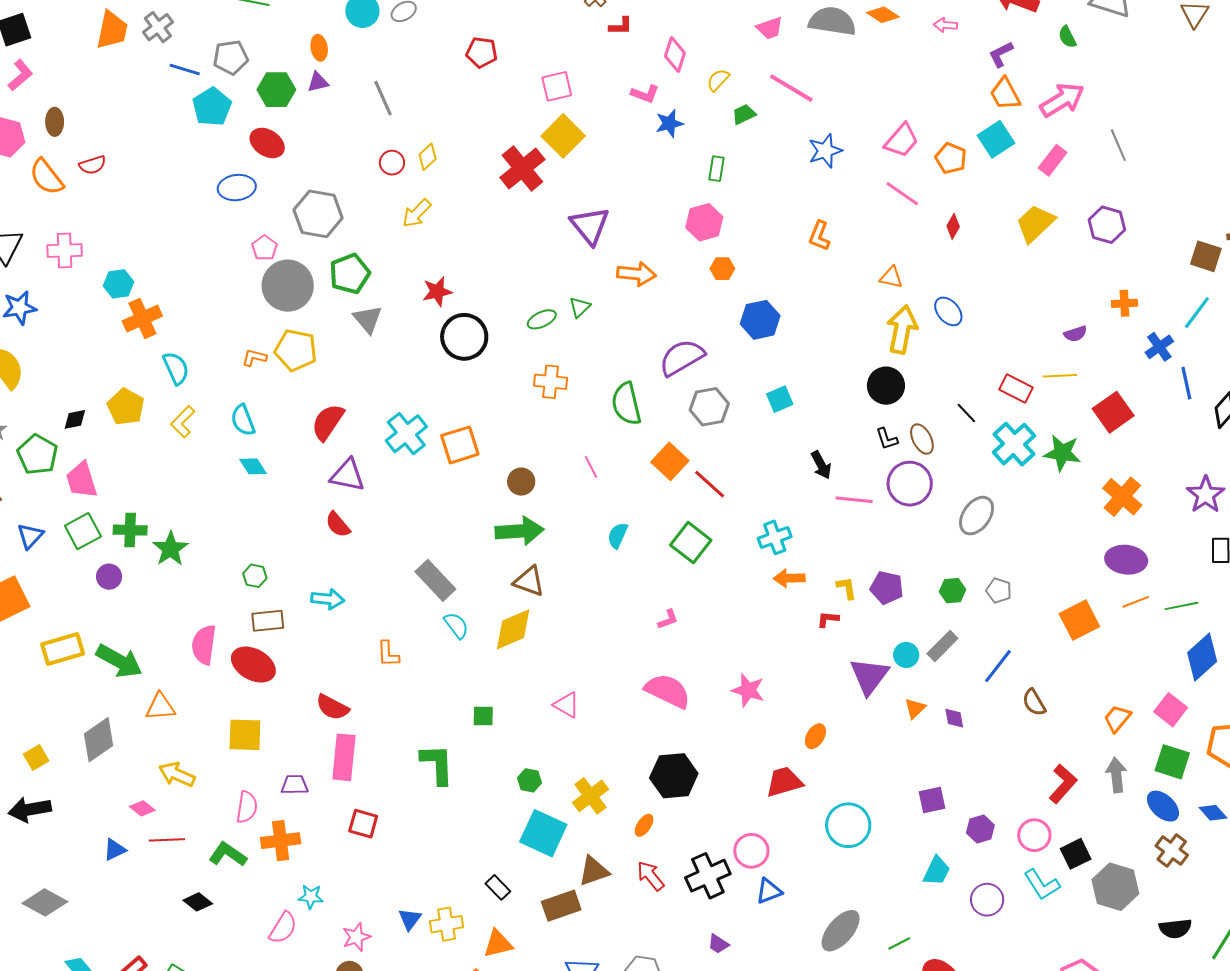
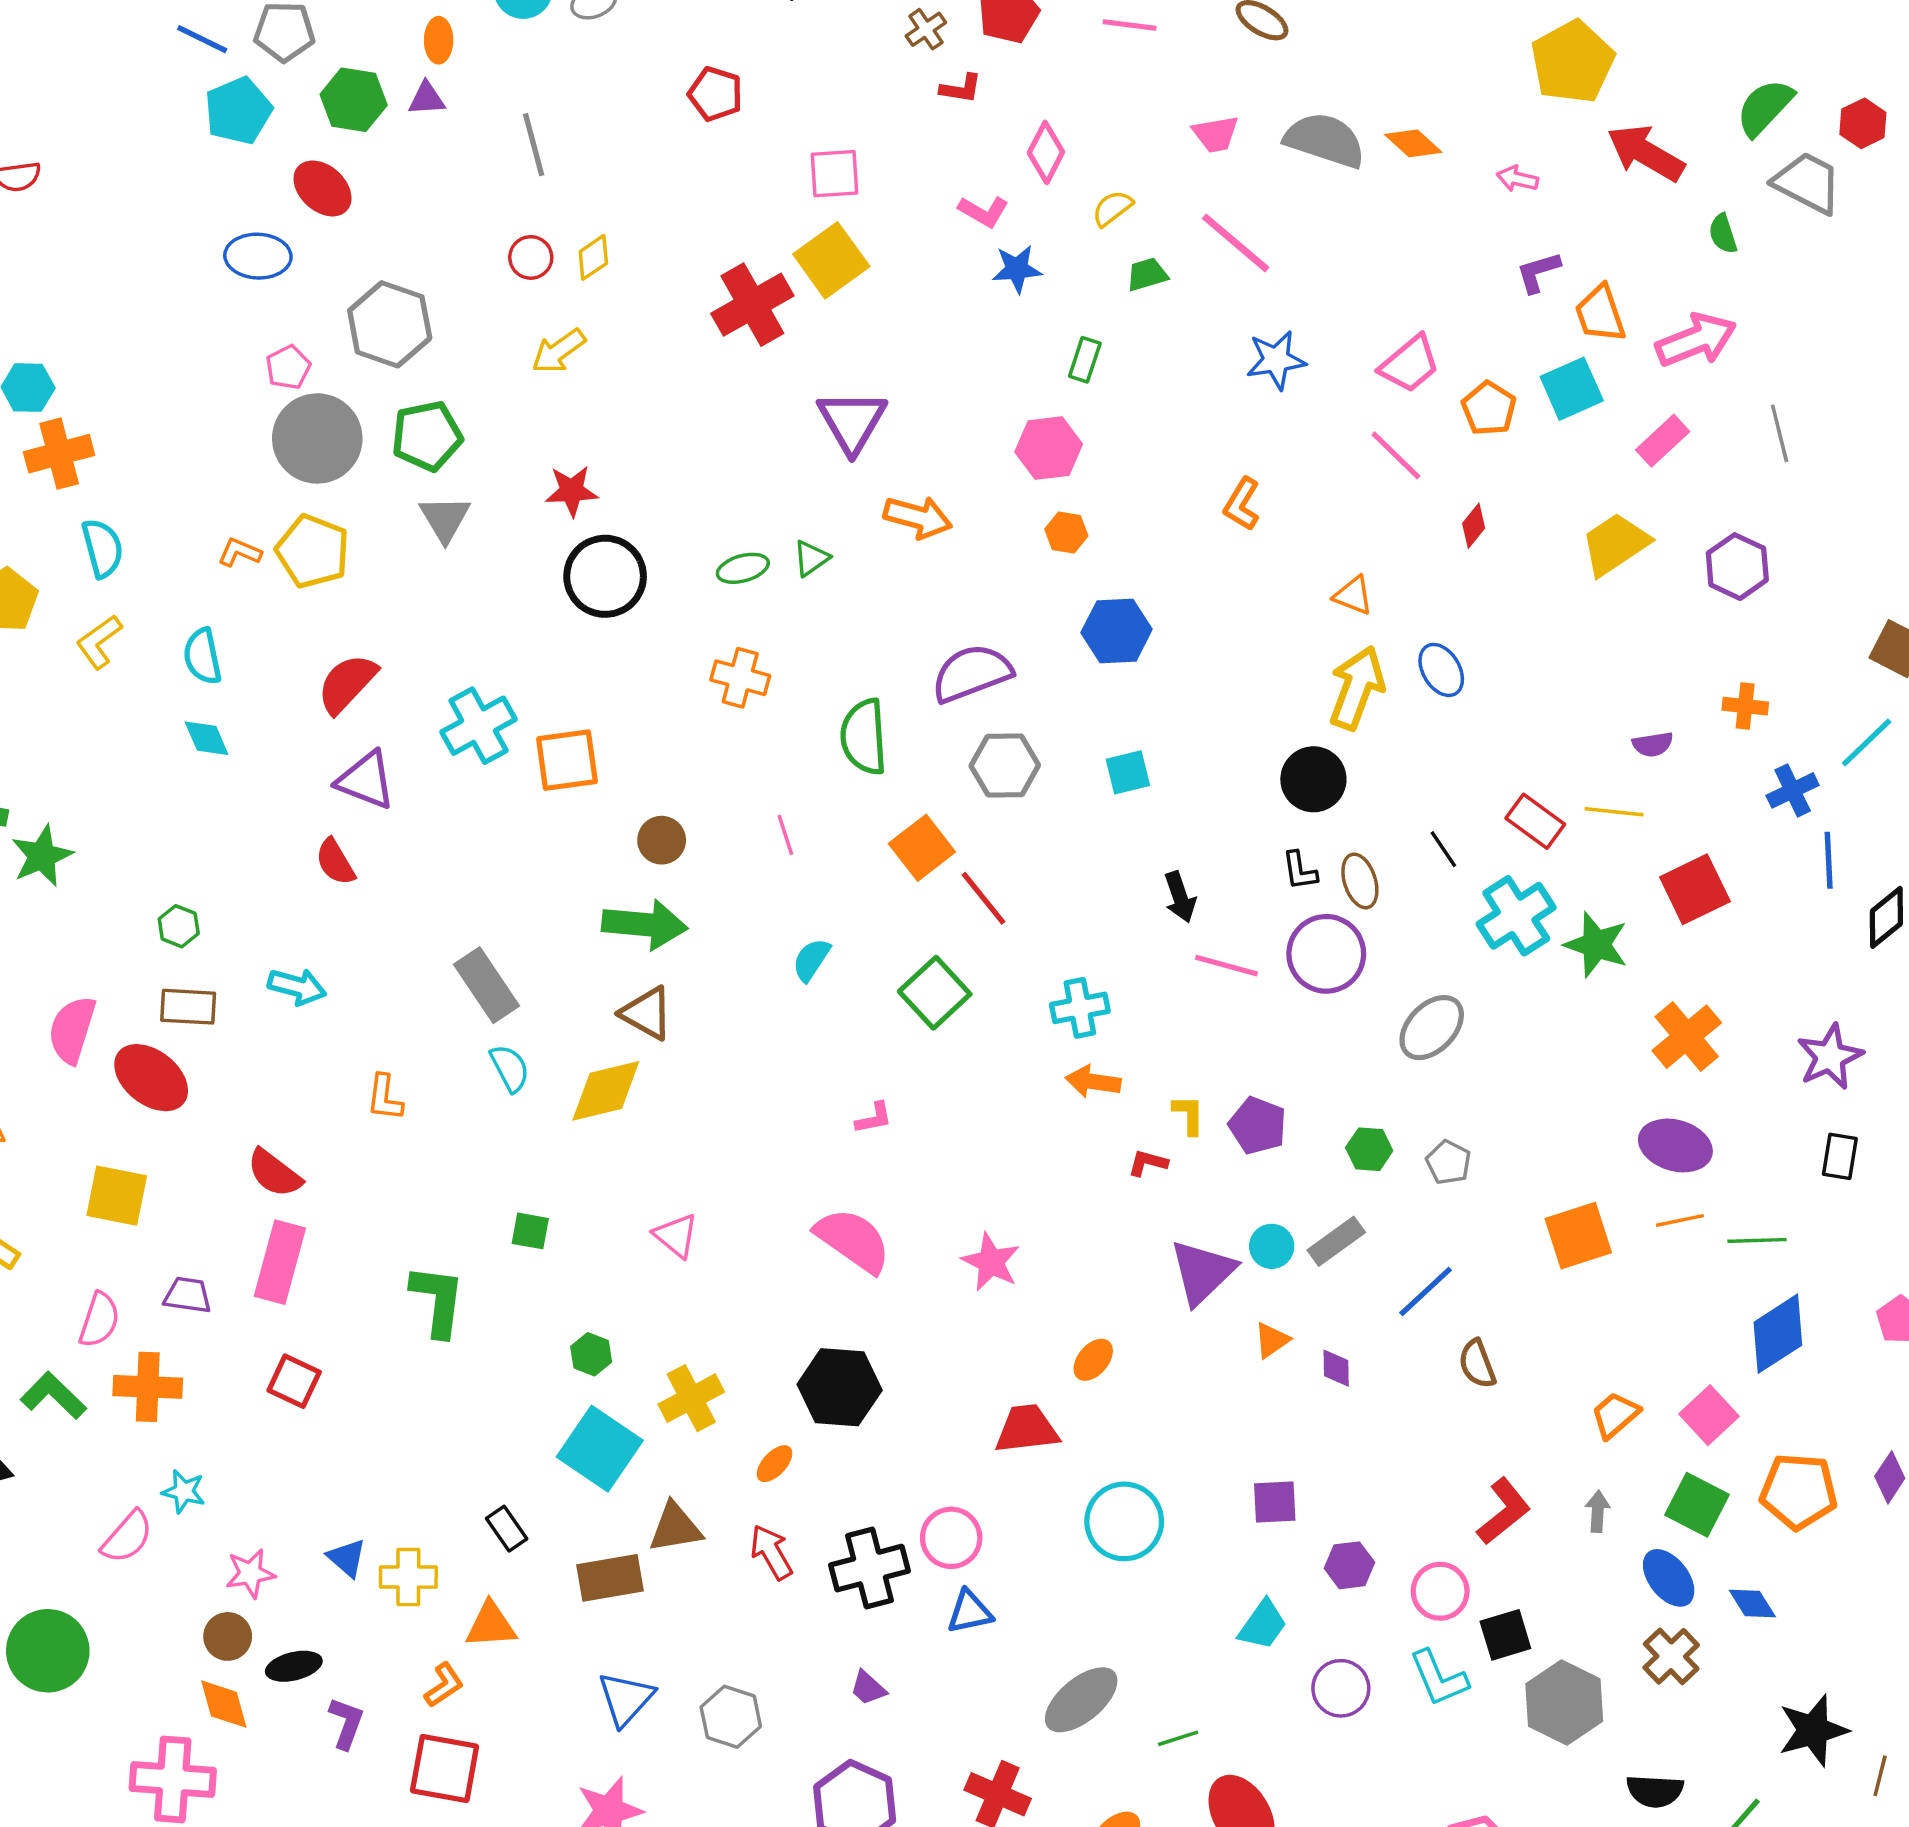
purple L-shape: (1001, 54) -> (1538, 272), moved
gray arrow: (1116, 775) -> (1598, 1511), size x0.7
blue triangle: (410, 919) -> (347, 1558), turned -35

